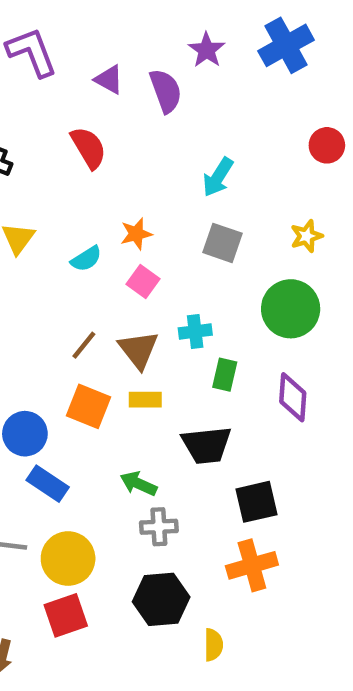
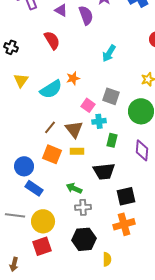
gray square: (222, 243) -> (111, 96), moved
cyan semicircle: (86, 259) -> (51, 89), size x1.6
pink square: (143, 282) -> (88, 105), moved

